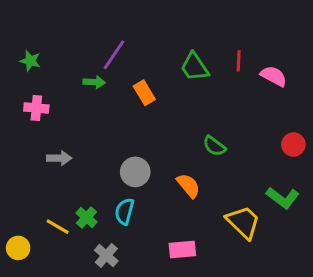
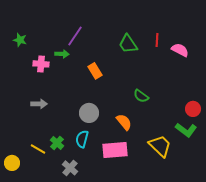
orange rectangle: (144, 93) -> (95, 71), moved
pink cross: (36, 108) -> (41, 64), moved
red circle: (293, 145) -> (193, 109), moved
pink rectangle: (182, 249) -> (115, 150), moved, size x1.4

